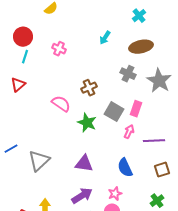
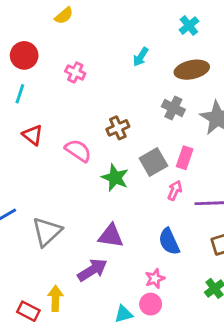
cyan line: (25, 57) -> (20, 94), moved
red triangle: (18, 85) -> (33, 135), moved, turned -42
gray square: (114, 112) -> (153, 162), turned 30
purple arrow: (82, 196) -> (92, 270), moved

